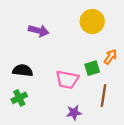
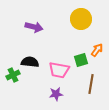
black semicircle: (23, 70) -> (30, 62), moved
green cross: (19, 98) -> (13, 75), moved
purple star: (74, 113) -> (56, 94), moved

